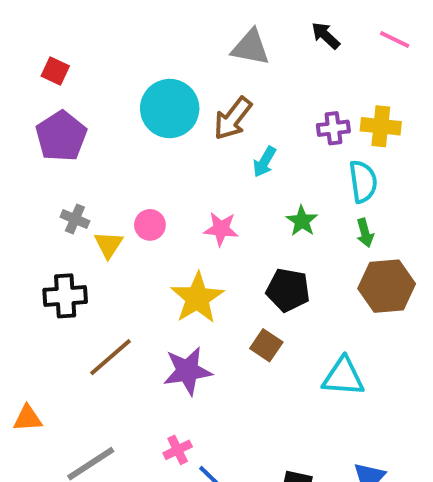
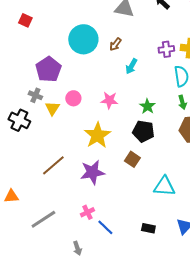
brown arrow: (233, 118) -> (115, 44), size x0.6
purple pentagon: (61, 136) -> (48, 69), moved
green star: (302, 221) -> (147, 106), moved
black cross: (65, 296) -> (19, 120), moved, turned 30
cyan triangle: (343, 377) -> (164, 186), moved

